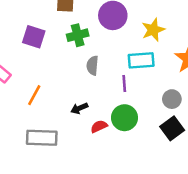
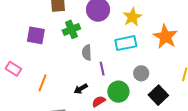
purple line: (124, 84) -> (102, 69), moved
gray circle: (172, 99) -> (141, 73), moved

